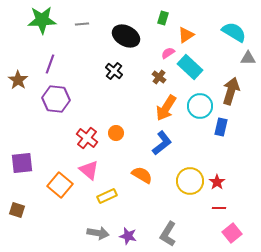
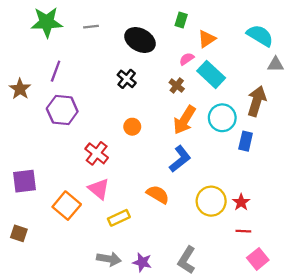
orange circle: (116, 133) -> (132, 127), moved

